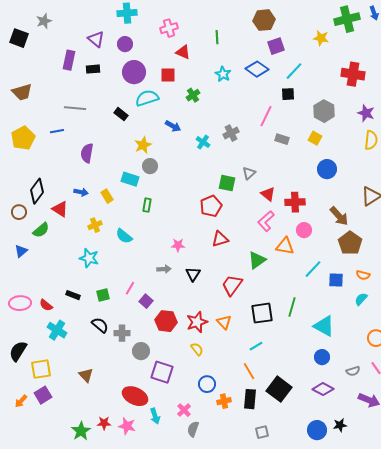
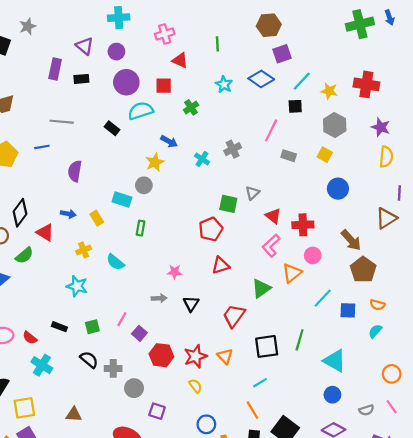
yellow star: (321, 38) -> (329, 91), moved
yellow star: (143, 145) -> (155, 162), moved
orange triangle: (285, 246) -> (292, 273), turned -48
purple square: (162, 372) -> (157, 411), size x0.7
brown triangle: (86, 375) -> (74, 414), turned -42

